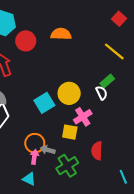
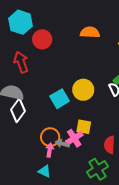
orange semicircle: (61, 34) -> (90, 32), moved
pink cross: (83, 117) -> (74, 138), moved
green cross: (67, 166) -> (97, 169), moved

